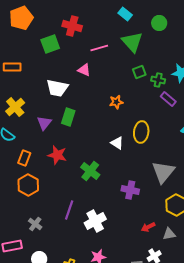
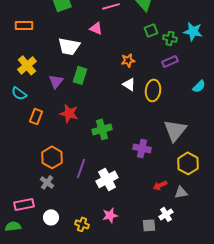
purple rectangle: (168, 99) -> (170, 61), moved, turned -63
white triangle: (117, 143) -> (129, 84), moved
green cross: (90, 171) -> (102, 129), turned 36
orange hexagon: (28, 185) -> (52, 157), moved

